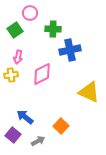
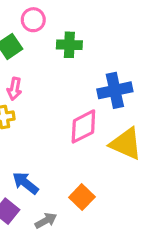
blue cross: (70, 50) -> (115, 90), moved
pink diamond: (42, 74) -> (83, 126), moved

